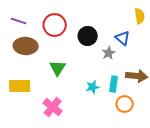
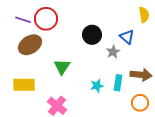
red circle: (55, 25) -> (46, 19), moved
brown ellipse: (26, 46) -> (30, 45), turned -35
orange circle: (125, 104) -> (140, 103), moved

